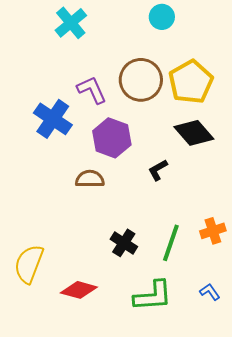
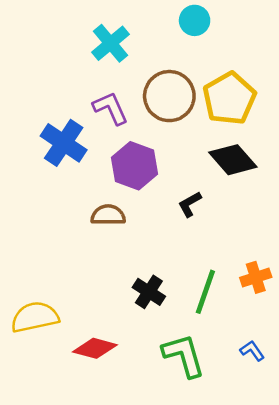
cyan cross: (71, 23) -> (110, 43), moved
yellow semicircle: (29, 264) -> (35, 317), turned 57
green L-shape: (153, 296) -> (184, 355), turned -102

